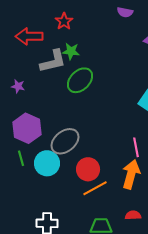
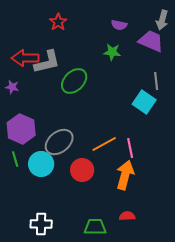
purple semicircle: (125, 12) -> (119, 25), moved
red arrow: (29, 36) -> (25, 58), moved
green star: (71, 51) -> (112, 52), moved
orange line: (95, 188) -> (104, 144), moved

